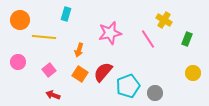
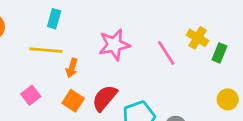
yellow cross: (164, 20) -> (198, 38), moved
yellow line: (44, 37) -> (46, 50), moved

